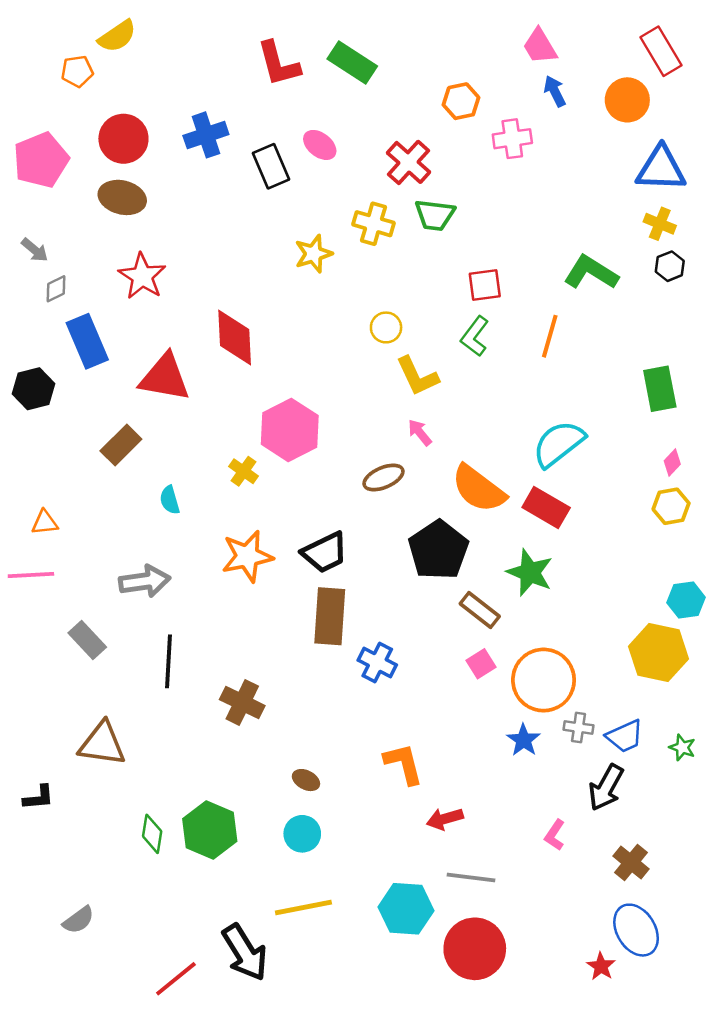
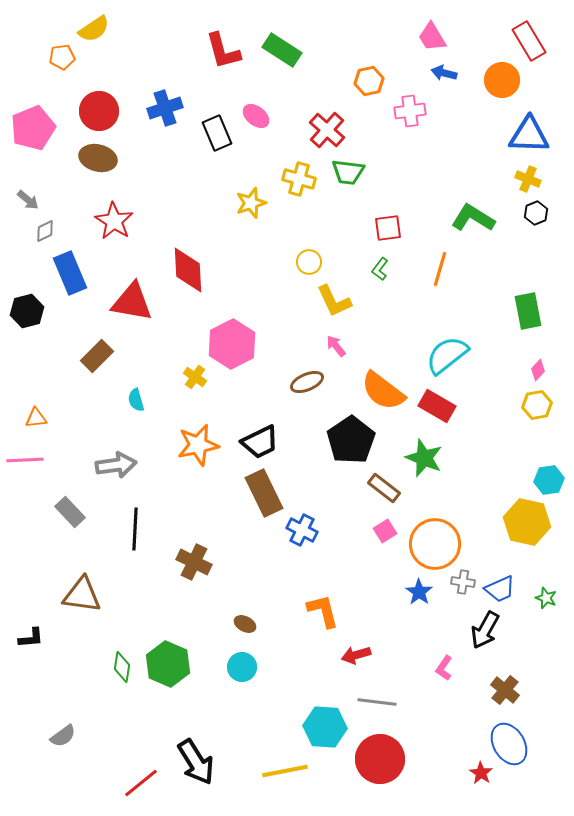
blue arrow: (555, 91) -> (444, 73), turned -50
green L-shape: (475, 336) -> (380, 269), size x0.7
brown rectangle: (330, 616) -> (264, 493), turned -30
yellow line: (303, 908) -> (285, 771), moved

